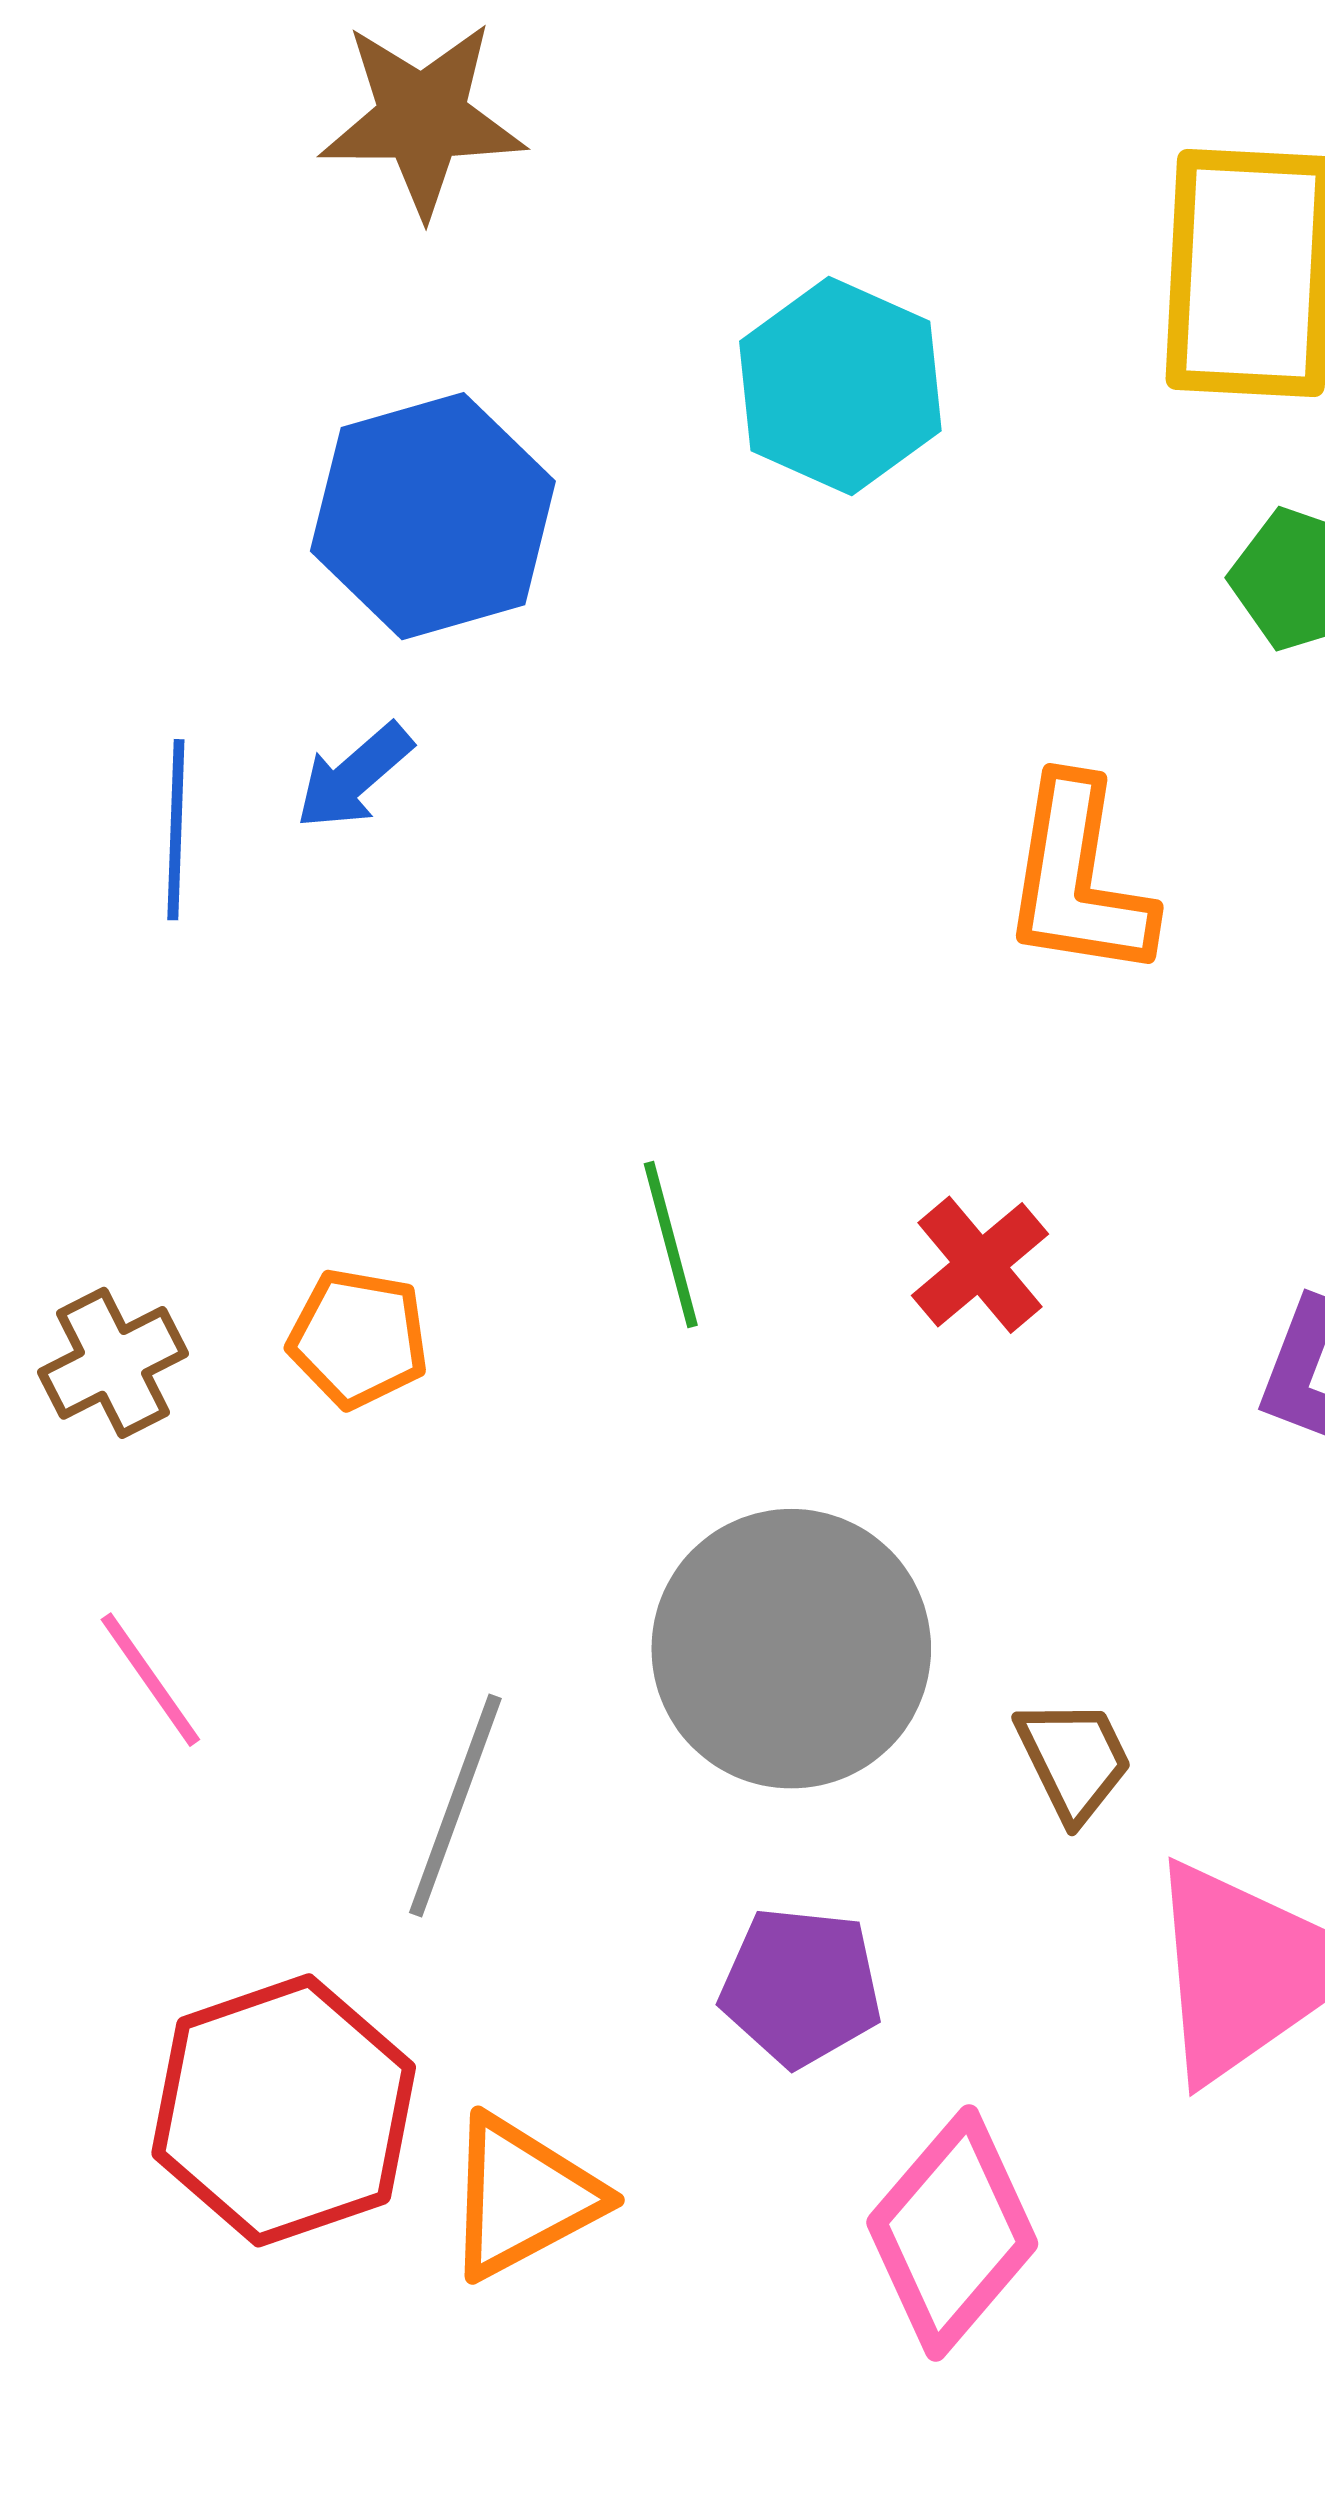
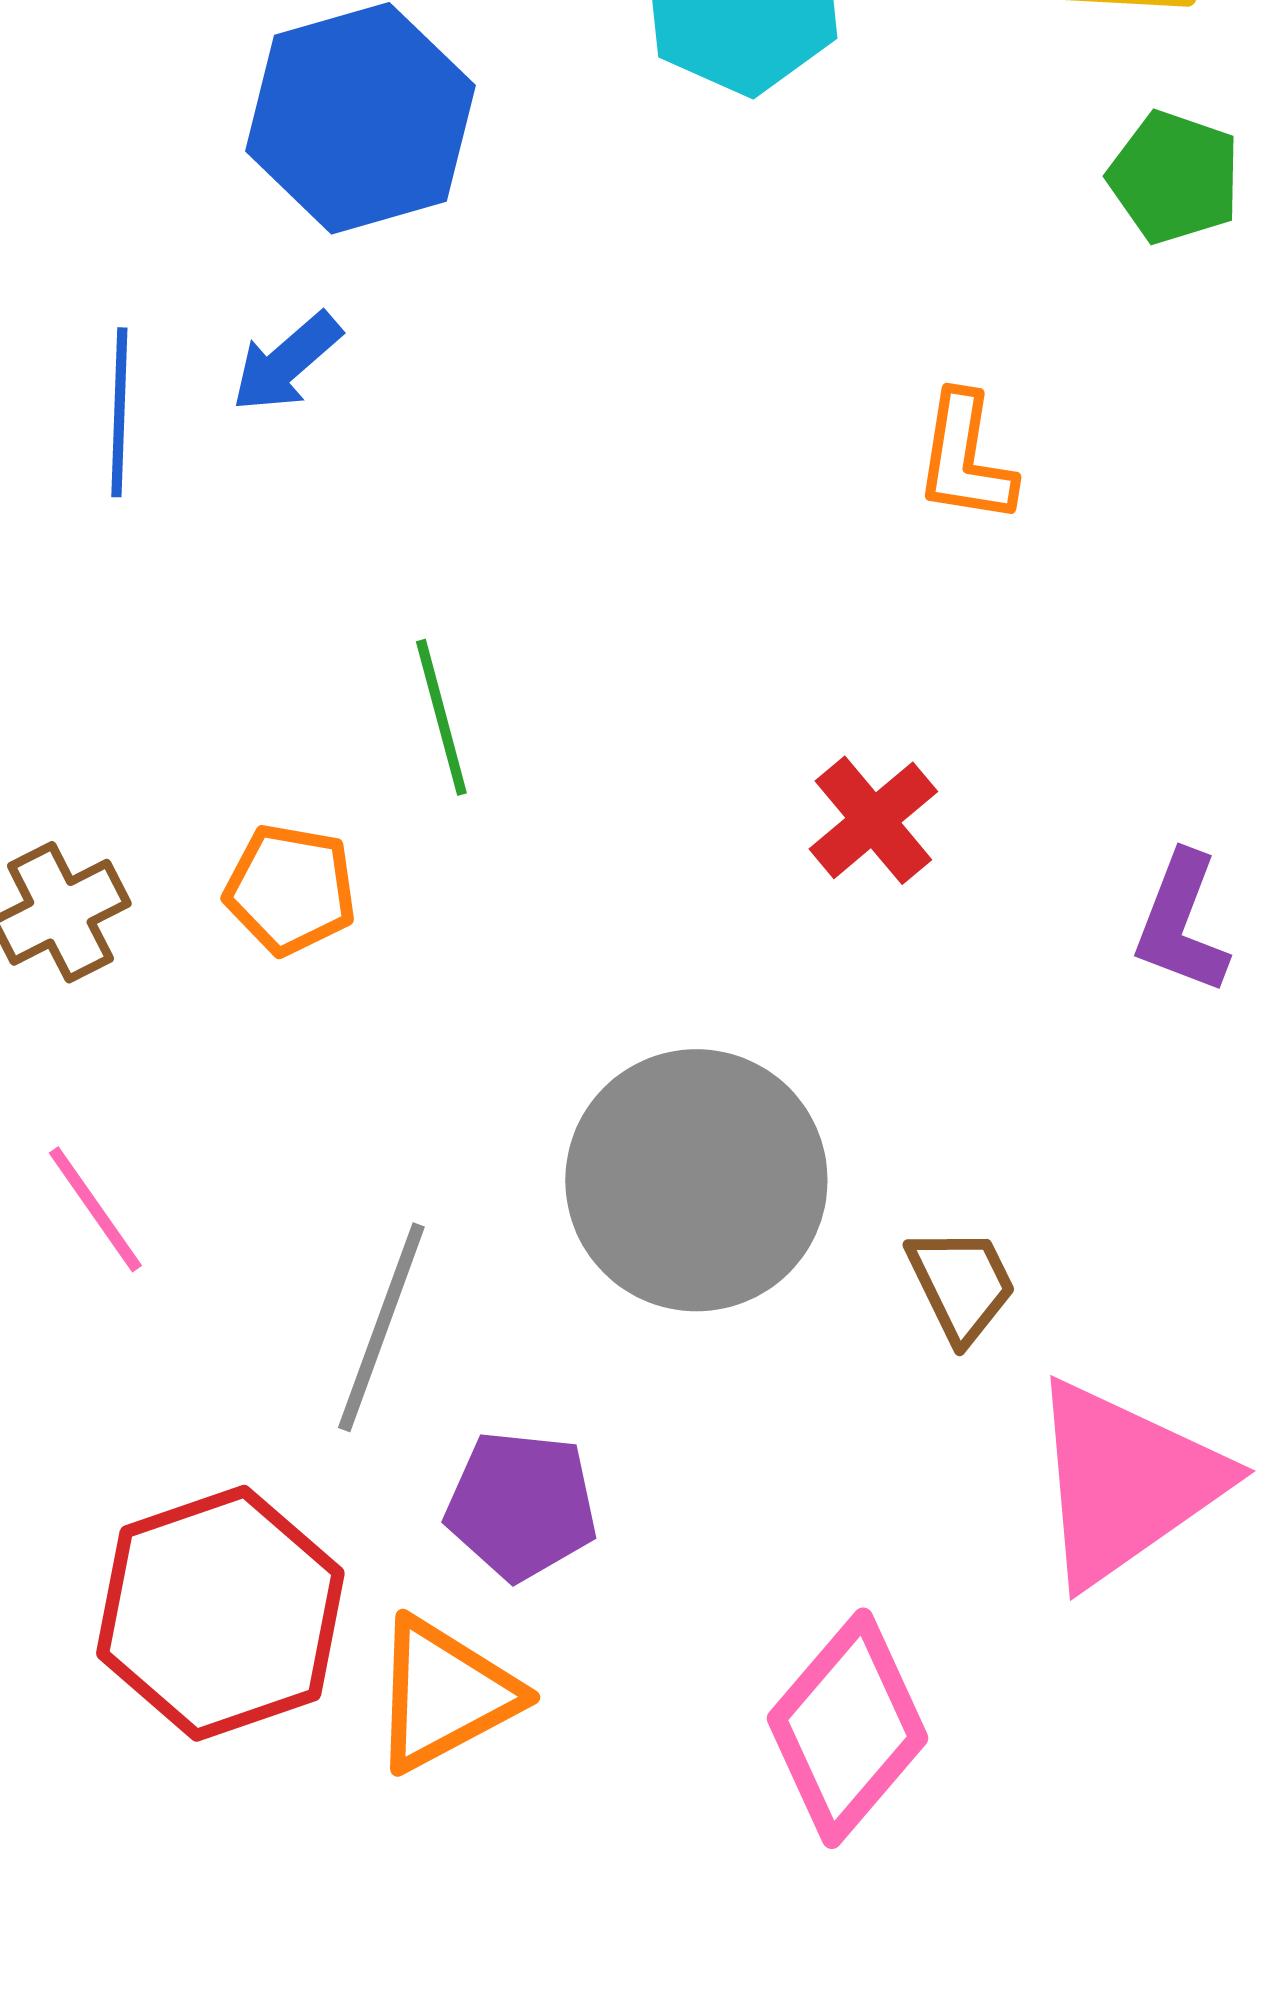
orange L-shape: (1078, 879) -> (965, 458), size x0.7
green line: (671, 1244) -> (441, 717), moved
purple pentagon: (801, 1987) -> (521, 1505), moved

